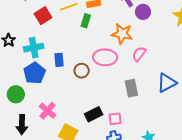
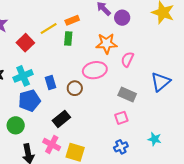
blue pentagon: (35, 73) -> (29, 101), turned 30
gray rectangle: (131, 88) -> (127, 94), turned -42
pink cross: (48, 111) -> (52, 144), moved
black rectangle: (94, 114) -> (61, 119), moved
pink square: (115, 119) -> (121, 118), moved

